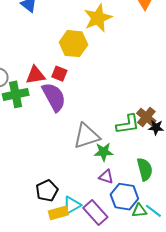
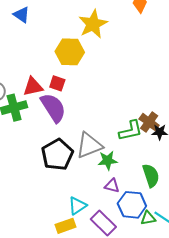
black pentagon: (47, 191) -> (57, 155), moved, size x1.4
cyan triangle: (72, 205) -> (77, 206), moved

